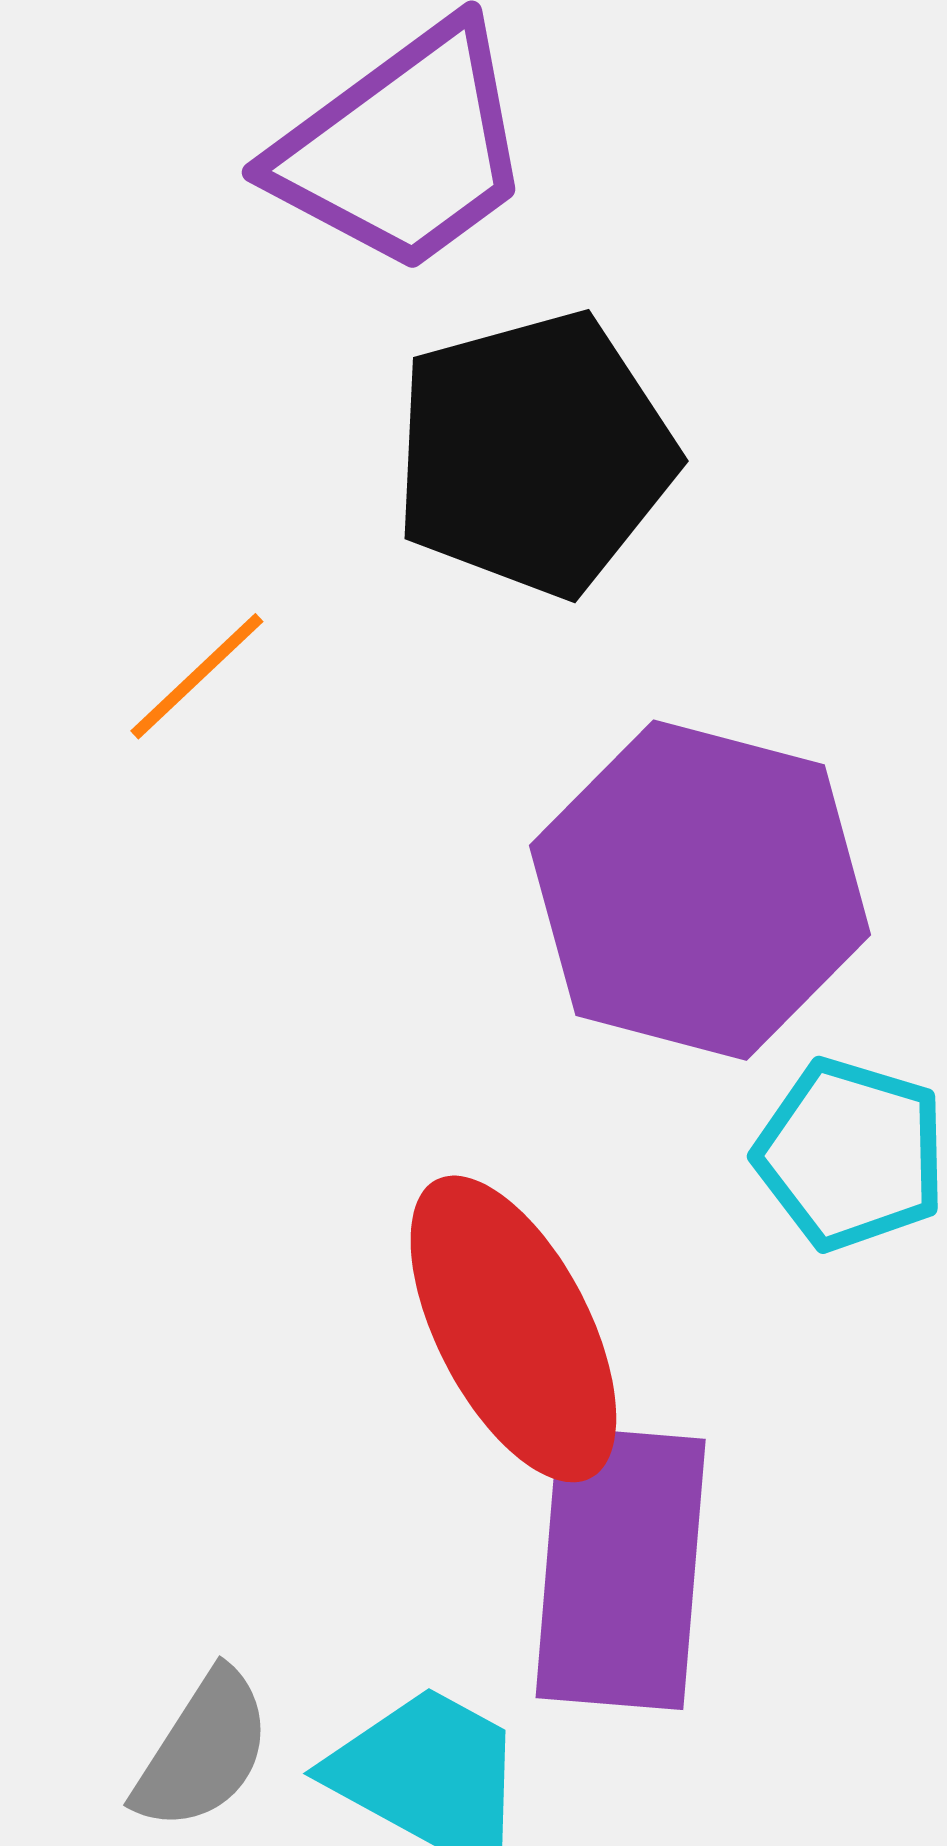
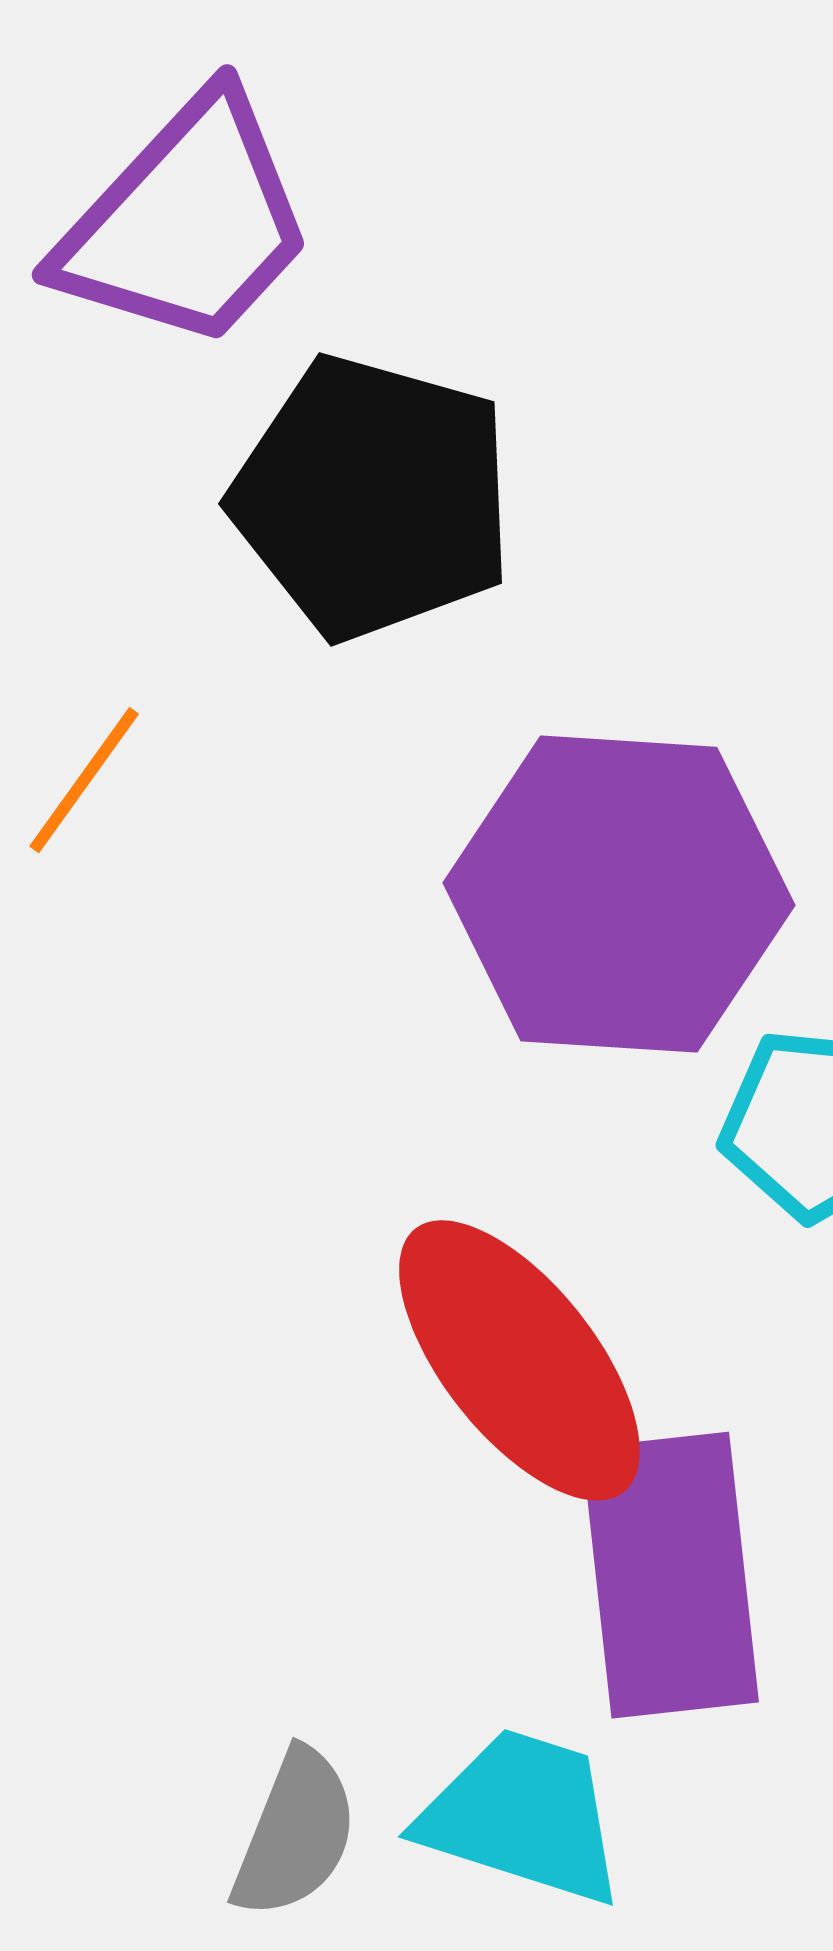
black pentagon: (534, 454) -> (373, 498), turned -30

